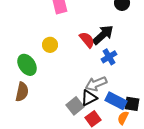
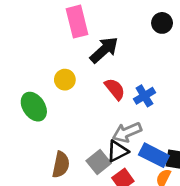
black arrow: (103, 35) -> (104, 50), moved
red semicircle: (87, 40) -> (115, 89), moved
brown semicircle: (22, 92) -> (61, 165), moved

